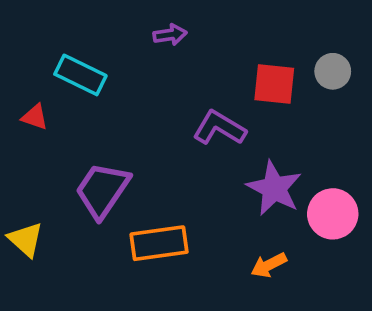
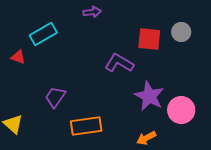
cyan rectangle: (80, 75) -> (43, 34), turned -56
purple trapezoid: (102, 190) -> (55, 97), size x0.7

